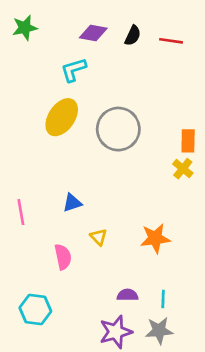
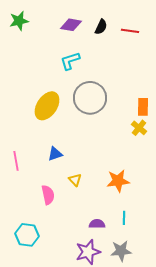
cyan L-shape: (74, 70) -> (70, 61), moved
yellow ellipse: (62, 117) -> (47, 106), moved
cyan line: (163, 299) -> (124, 218), moved

